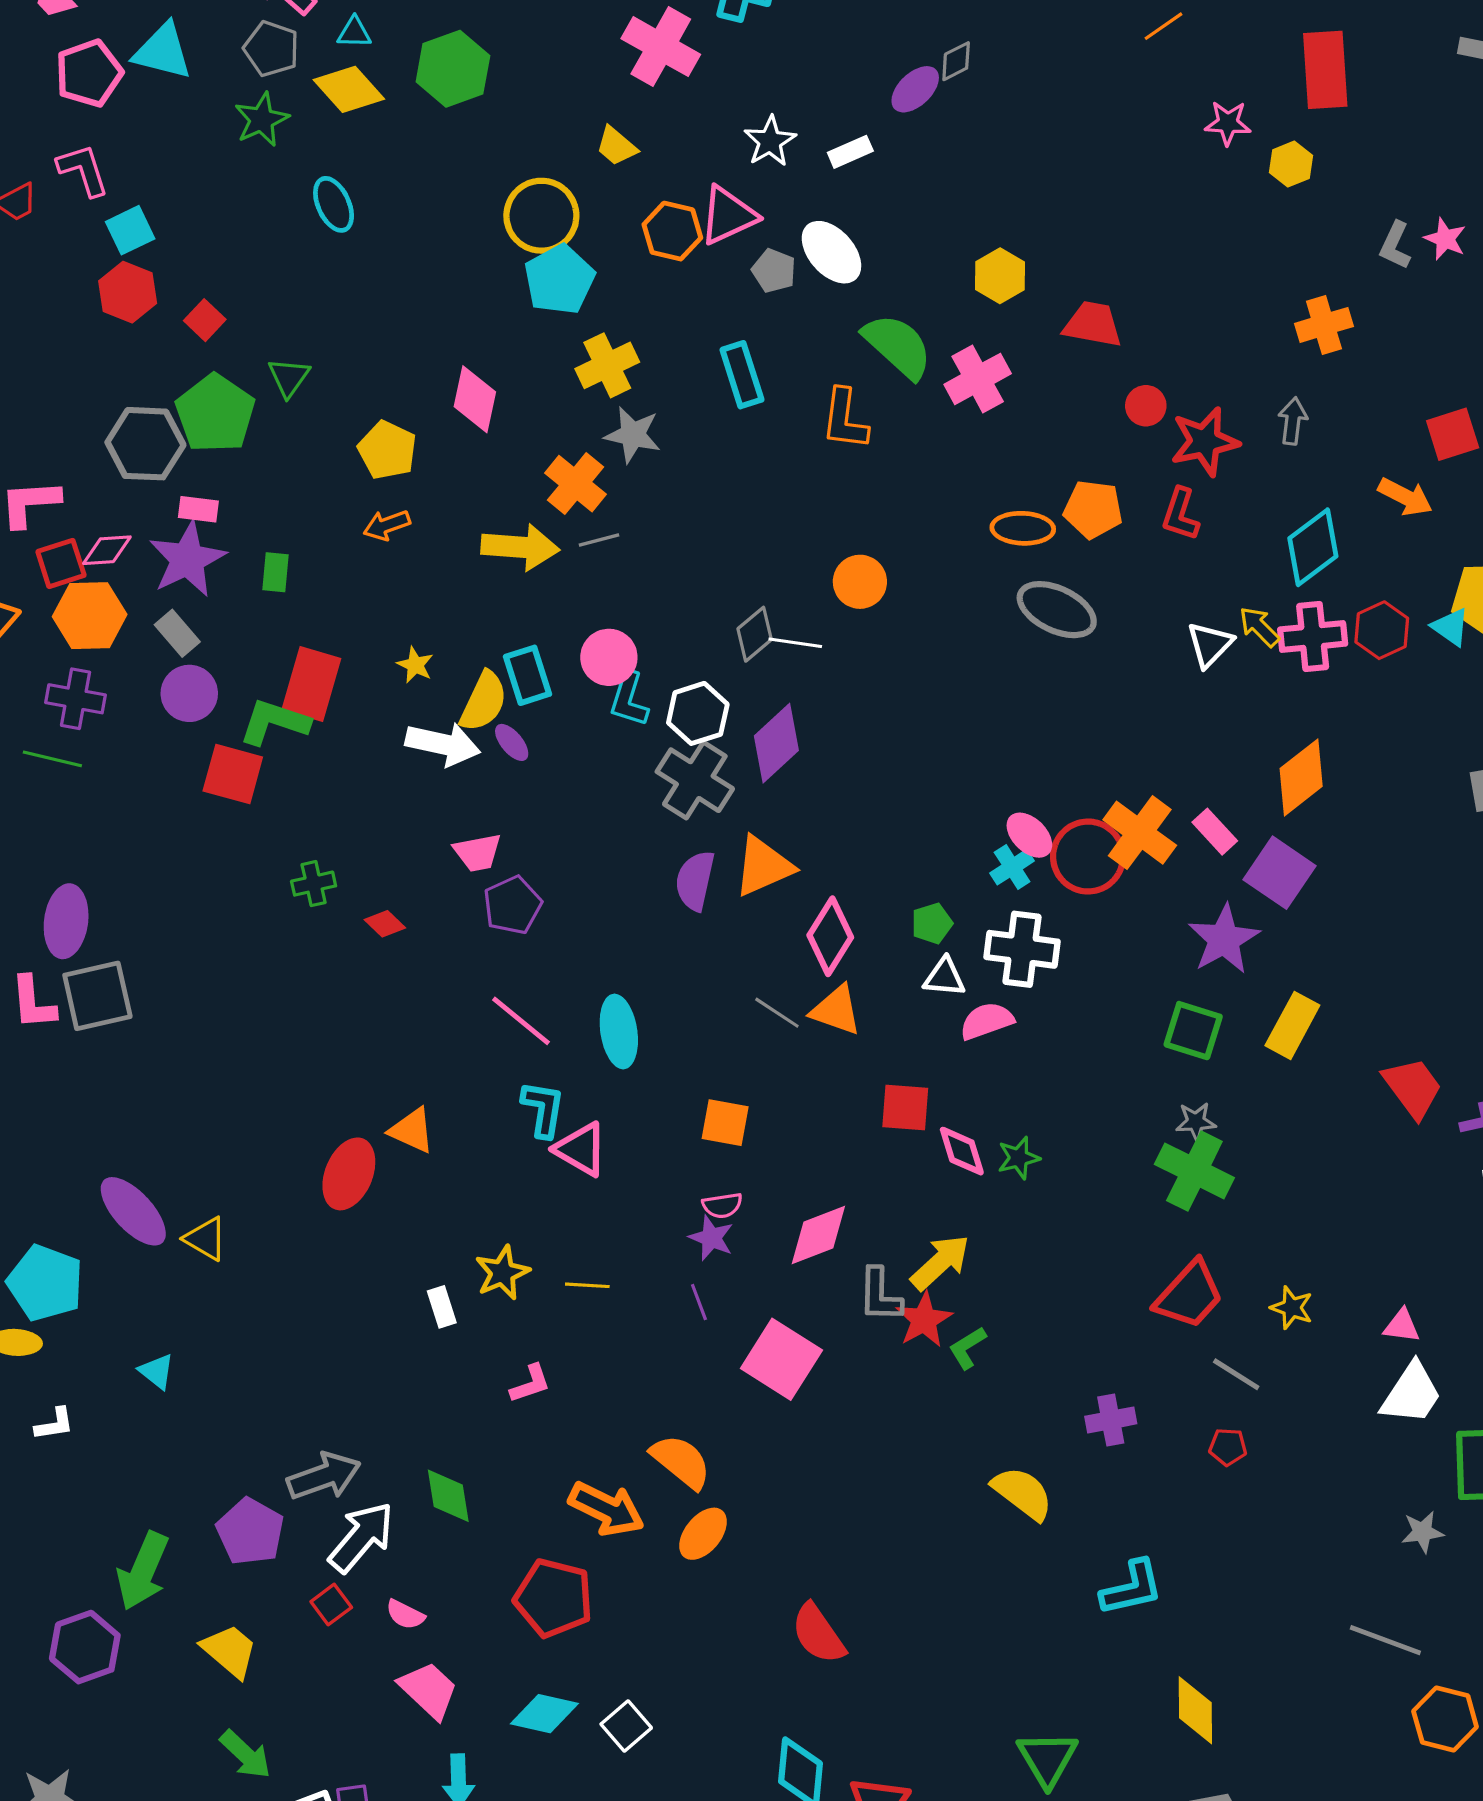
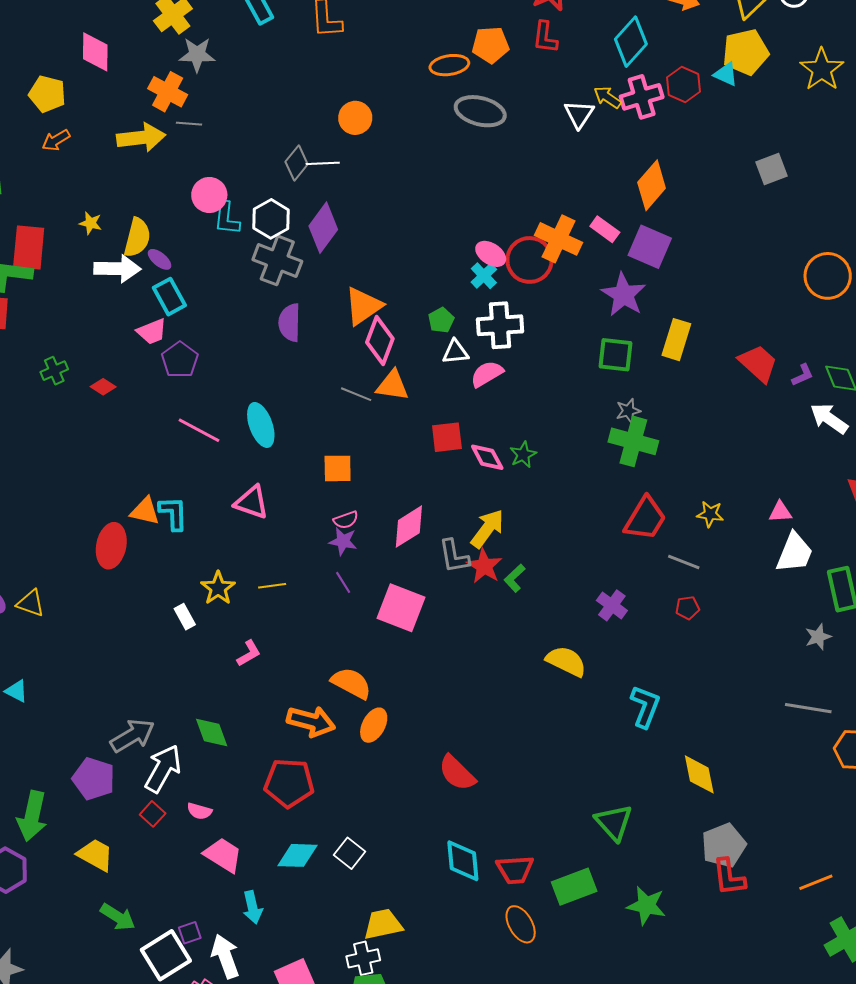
gray line: (599, 540) -> (189, 124), turned 30
cyan rectangle: (527, 675) -> (169, 297), moved
orange triangle: (763, 866) -> (363, 306), moved
cyan L-shape: (543, 1109) -> (173, 513), moved
purple cross: (1111, 1420) -> (612, 605), turned -32
cyan L-shape: (1132, 1588) -> (645, 707), turned -45

